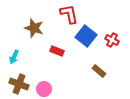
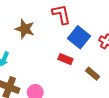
red rectangle: (57, 51) -> (65, 59), moved

